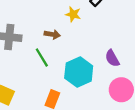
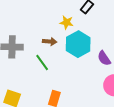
cyan hexagon: (79, 72) -> (78, 44), moved

